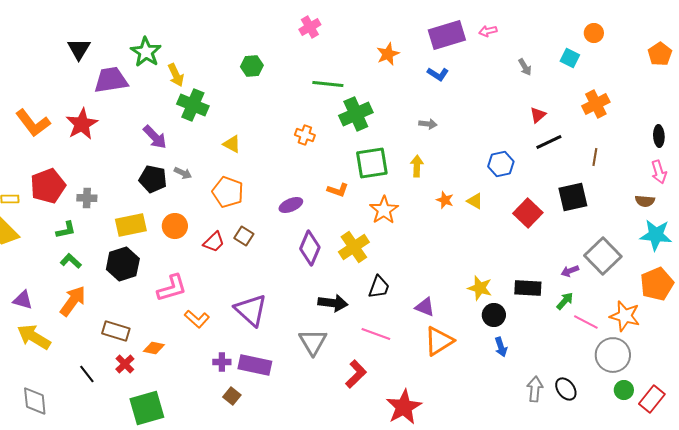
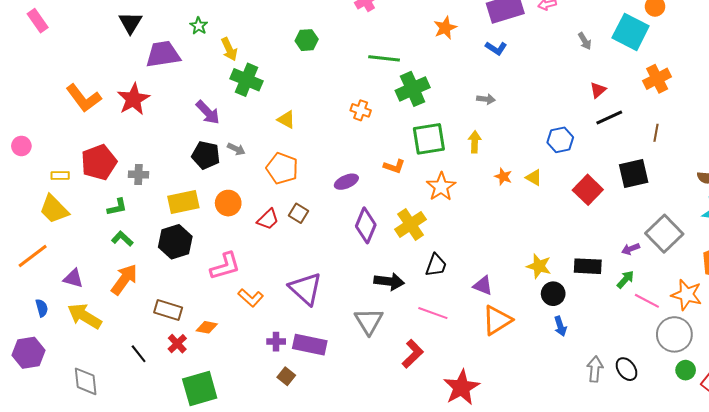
green star: (146, 52) -> (199, 26), size x0.6
cyan square: (570, 58) -> (631, 32), size x1.8

